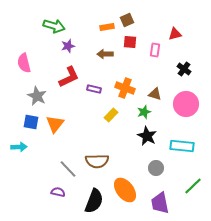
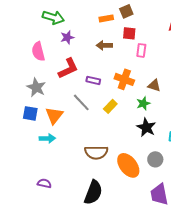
pink rectangle: (155, 50) -> (141, 50), moved
pink semicircle: (24, 63) -> (38, 51), moved
cyan arrow: (19, 147) -> (47, 138), moved
gray line: (68, 169) -> (81, 102), moved
orange ellipse: (125, 190) -> (128, 165), moved
purple semicircle: (58, 192) -> (44, 183), moved

